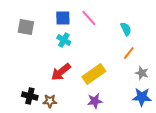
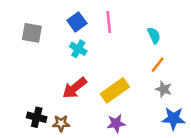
blue square: (63, 18) -> (77, 22), turned -35
pink line: (89, 18) -> (109, 22), turned 36
gray star: (142, 73) -> (164, 89), moved

